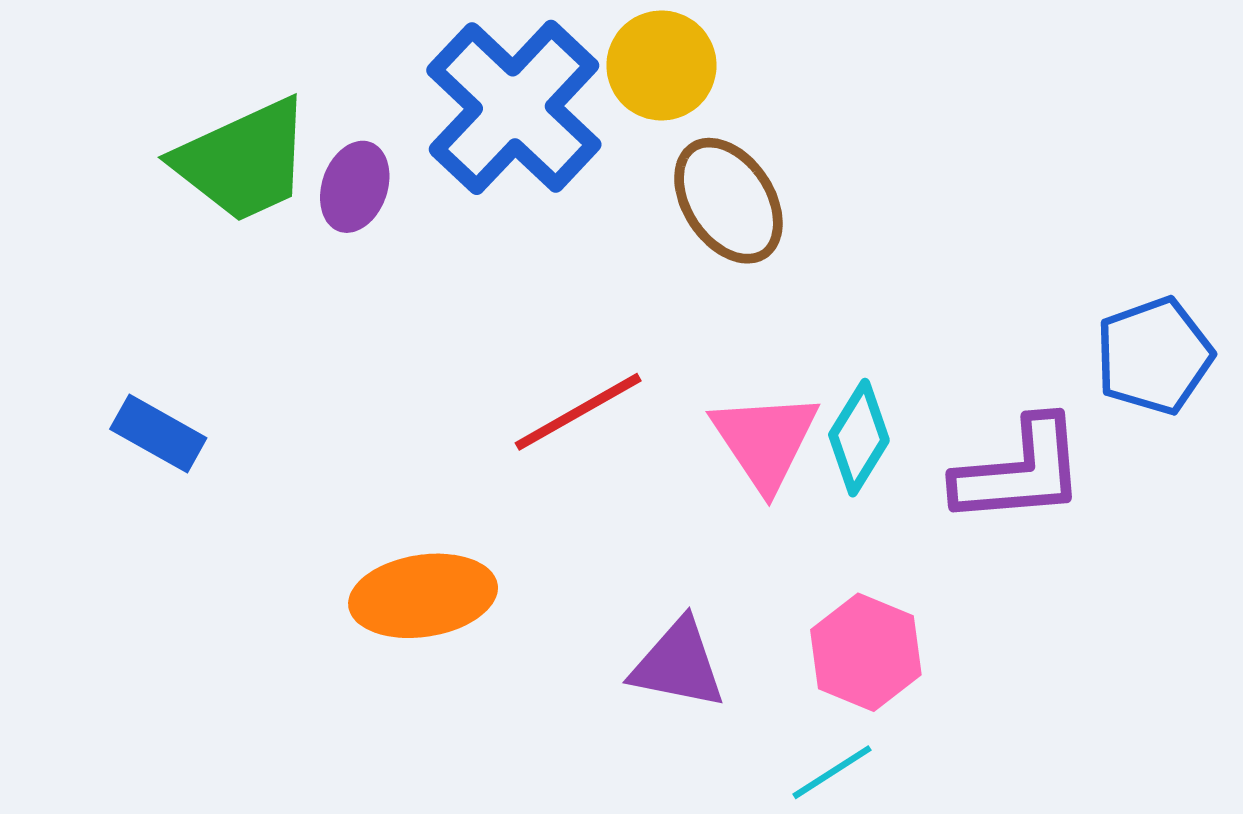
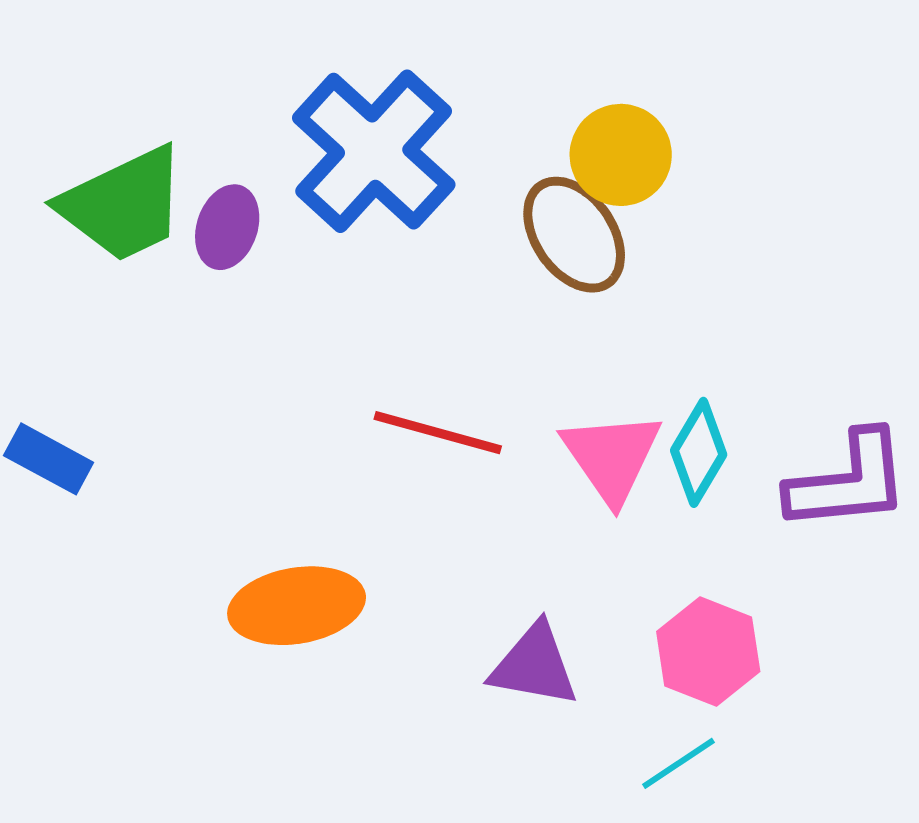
yellow circle: (661, 65) -> (621, 155), moved
red line: (578, 412) -> (438, 433), turned 46

